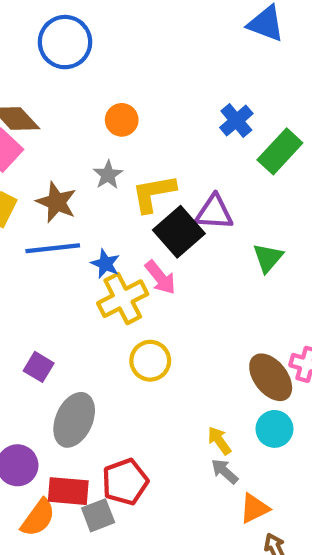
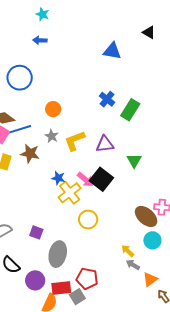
black square: (179, 232) -> (101, 179), moved
blue line: (53, 248) -> (19, 130), moved
red pentagon: (125, 482) -> (87, 279), turned -30

